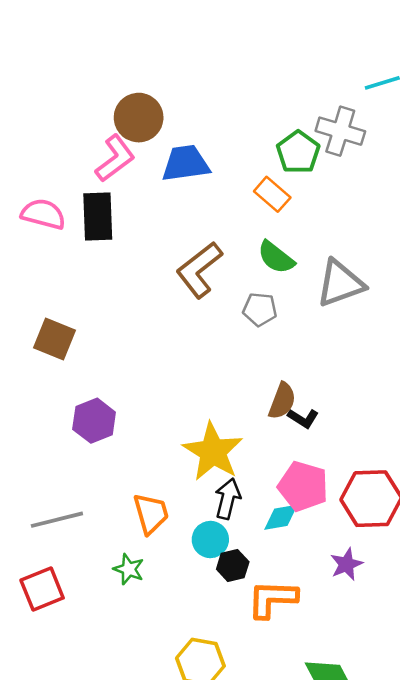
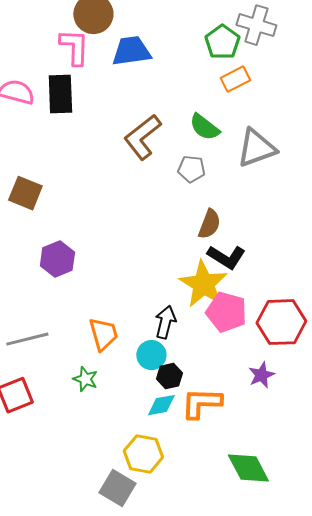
pink L-shape: (115, 158) -> (74, 47), turned -51
orange rectangle: (272, 194) -> (235, 79), moved, turned -68
brown semicircle: (282, 401) -> (209, 224), moved
black L-shape: (303, 418) -> (226, 257), size x1.5
yellow star: (213, 452) -> (203, 284), moved
cyan diamond: (281, 517) -> (161, 405), moved

